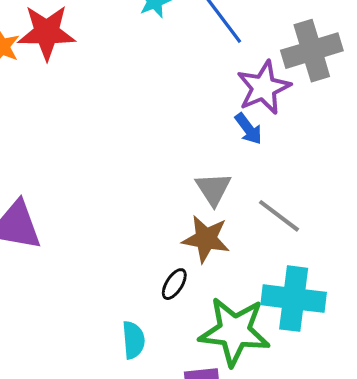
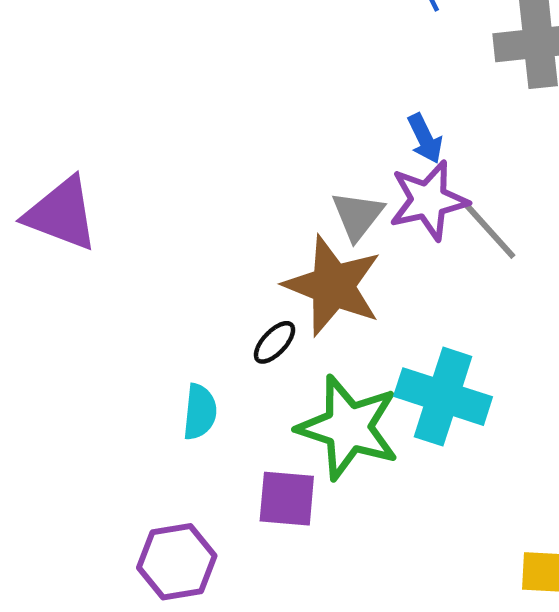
purple star: (264, 88) -> (428, 200), moved
gray line: (279, 216) -> (490, 231), moved
brown star: (206, 239) -> (333, 286), size x1.4

